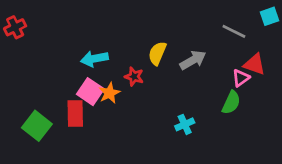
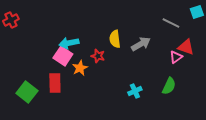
yellow semicircle: (157, 53) -> (115, 39), turned -30
pink square: (90, 92) -> (63, 56), moved
green semicircle: (231, 103) -> (169, 86), moved

